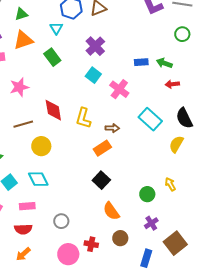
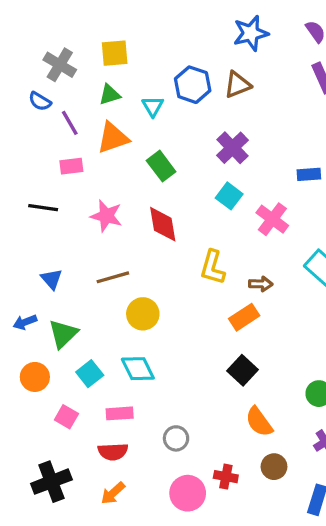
cyan triangle: (56, 28) -> (153, 106), moved
pink star: (19, 87) -> (106, 216), turned 30
red diamond: (53, 110) -> (163, 224), moved

